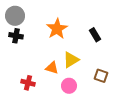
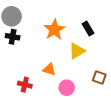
black rectangle: (95, 35) -> (88, 29), moved
yellow triangle: (71, 60) -> (77, 51), moved

